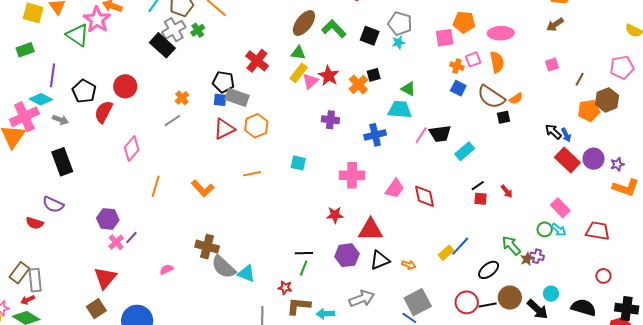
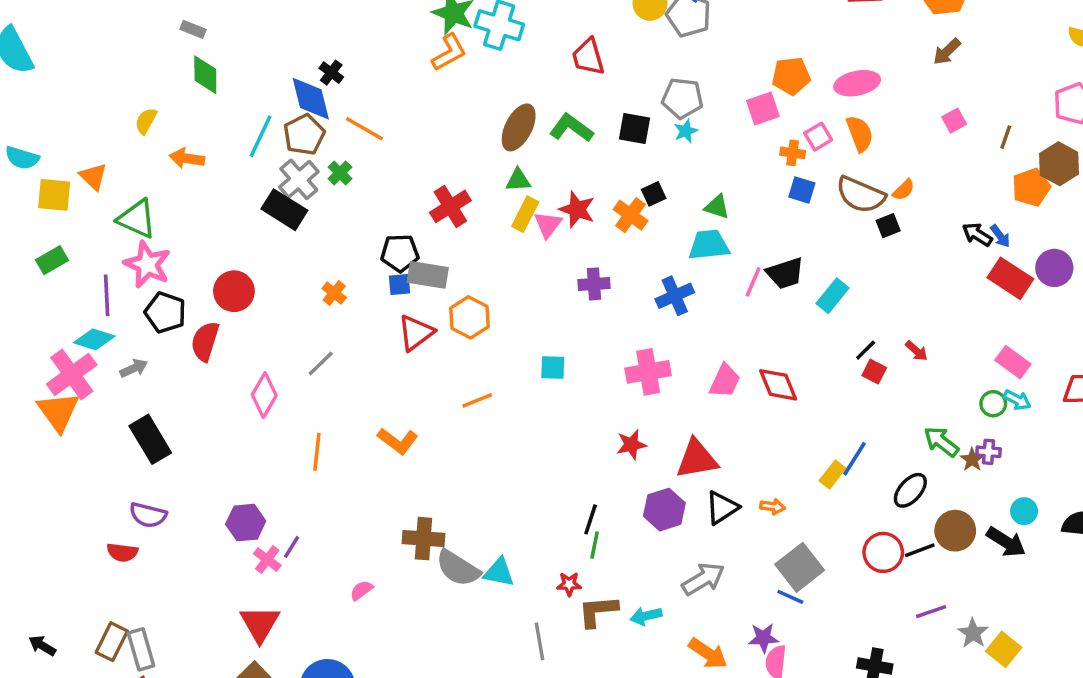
pink star: (97, 20) -> (147, 264), moved
red cross: (257, 61) -> (450, 206), turned 30
gray arrow: (60, 120) -> (134, 368), turned -35
gray line: (172, 121) -> (321, 364), moved
red square: (480, 199) -> (874, 372), turned 32
black line: (304, 253) -> (591, 519), turned -60

